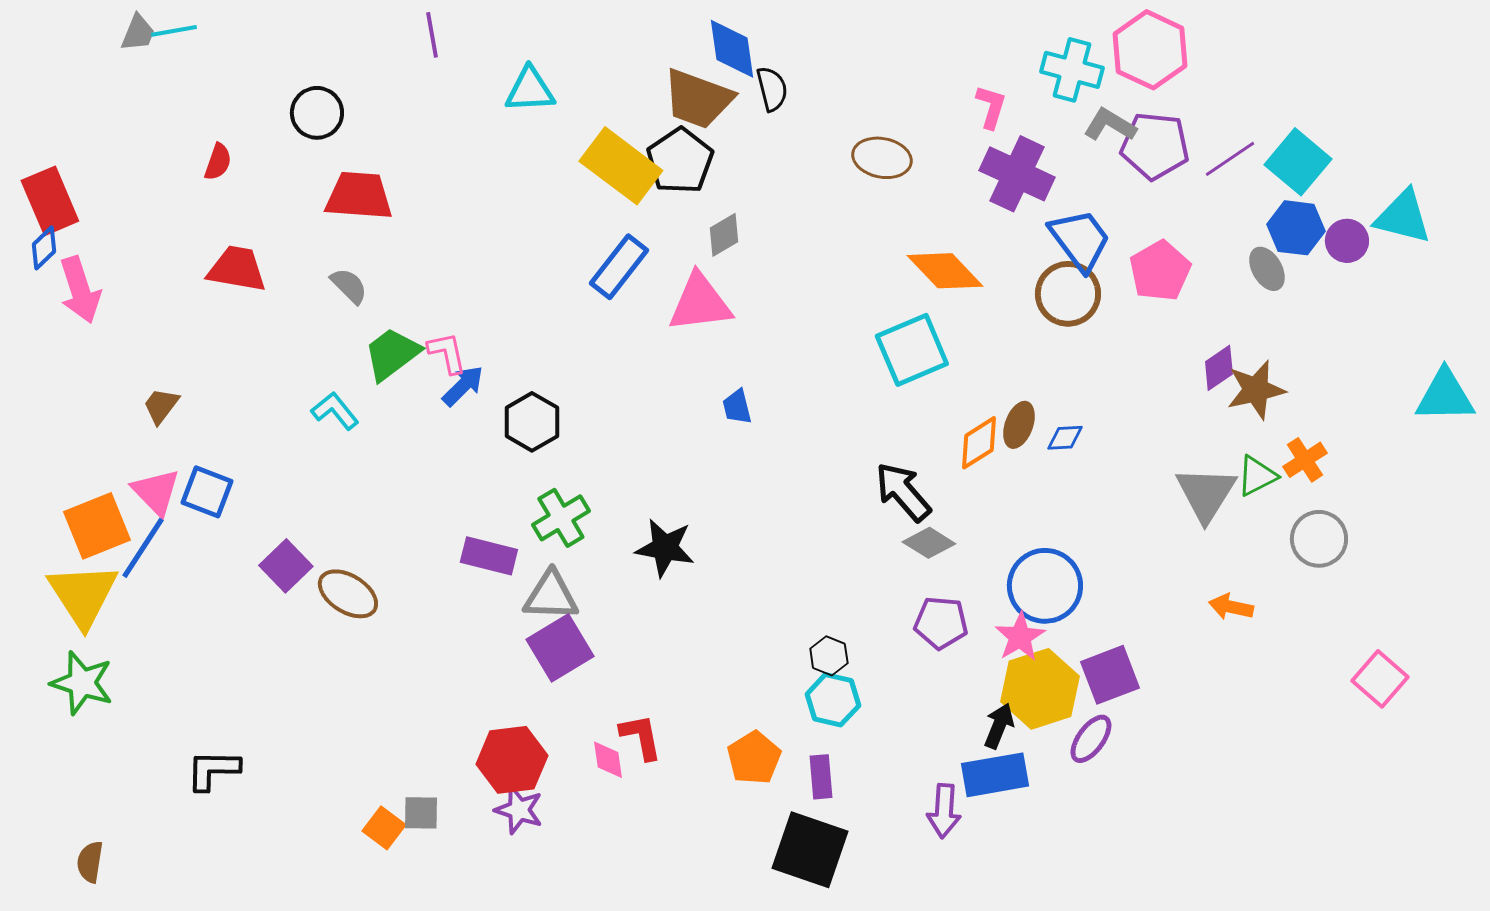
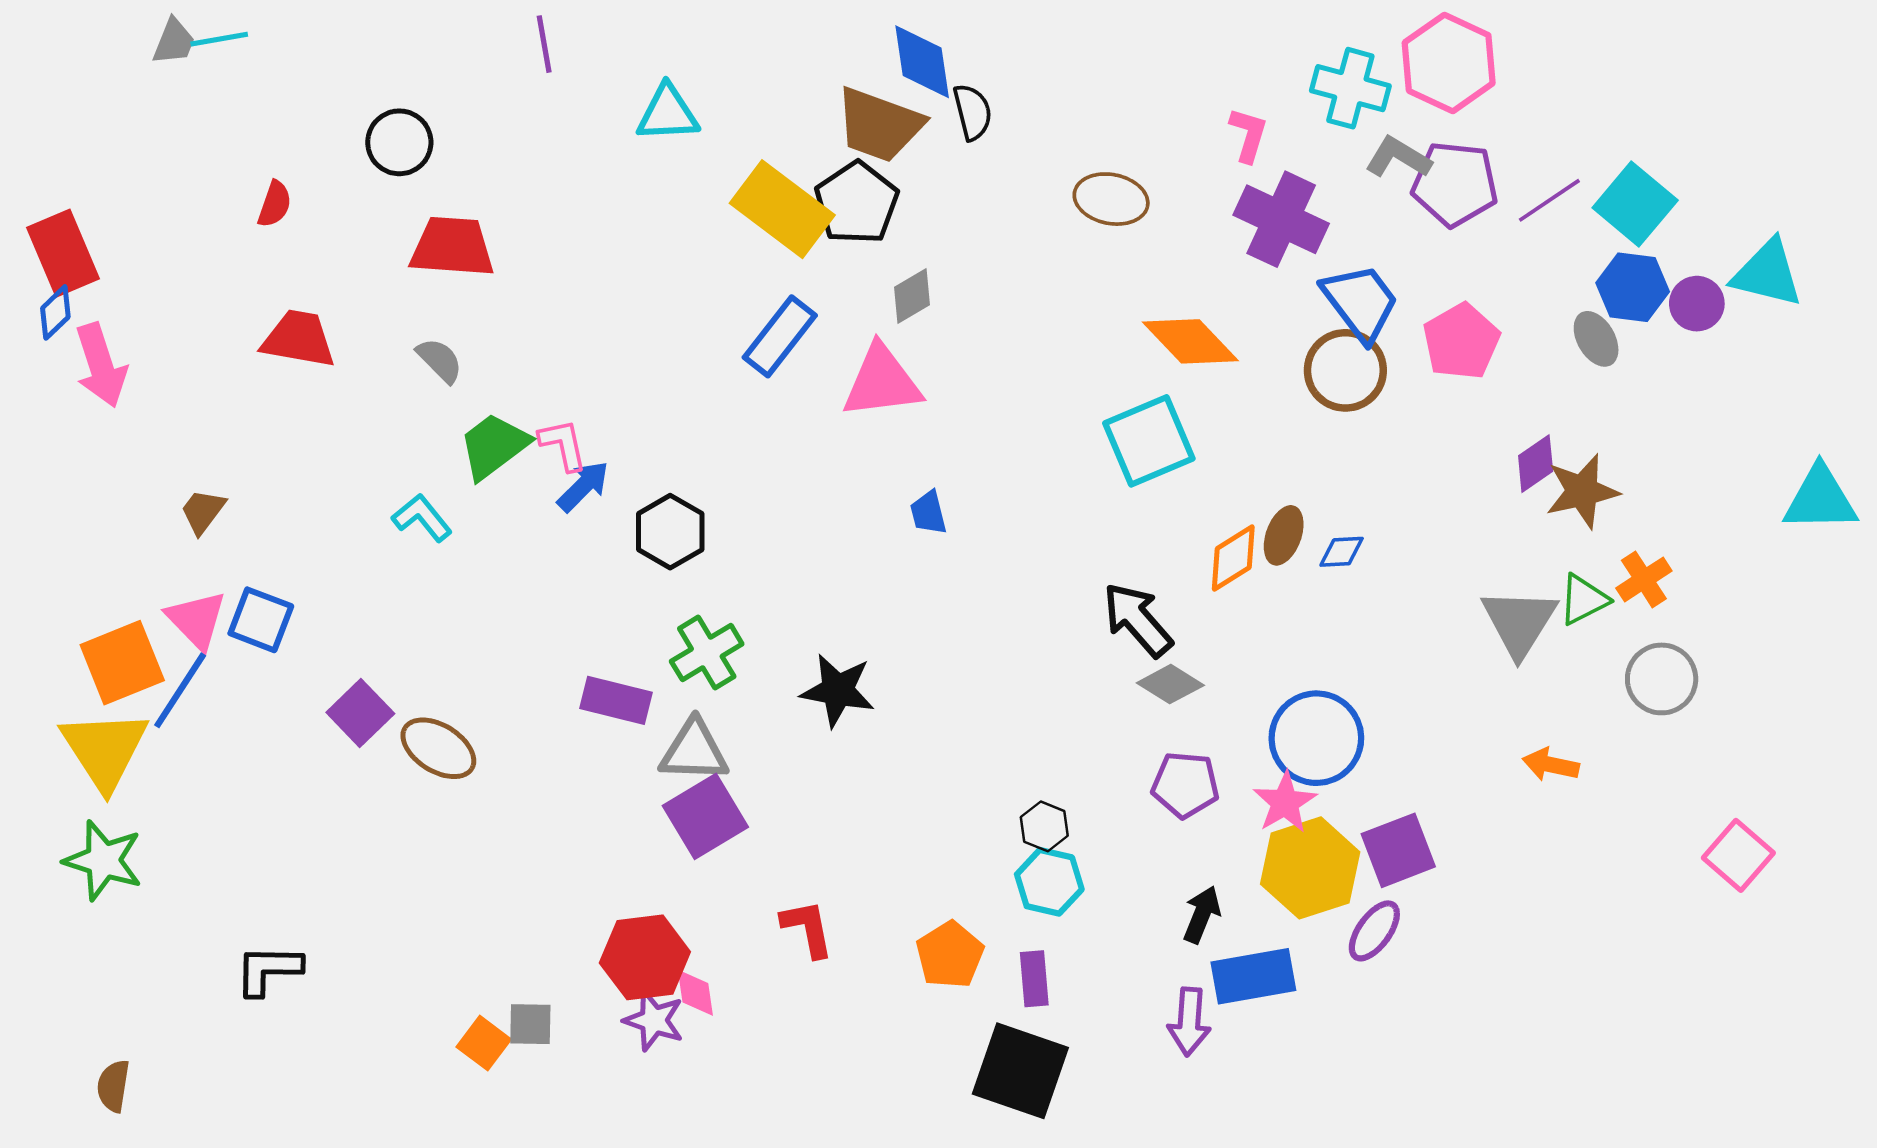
black arrow: (999, 726) -> (1202, 915), moved
pink diamond: (608, 760) -> (695, 993), moved

